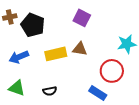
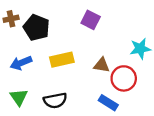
brown triangle: (80, 49) -> (102, 65), moved
green triangle: (17, 88) -> (19, 97), turned 36
black semicircle: (50, 91) -> (55, 100), size x1.5

